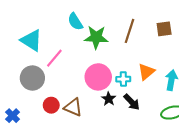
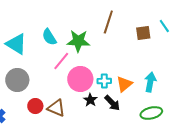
cyan semicircle: (75, 22) -> (49, 37), moved
brown line: (130, 31) -> (108, 22), moved
pink line: (54, 58) -> (61, 61), moved
orange triangle: (146, 72) -> (124, 84), moved

